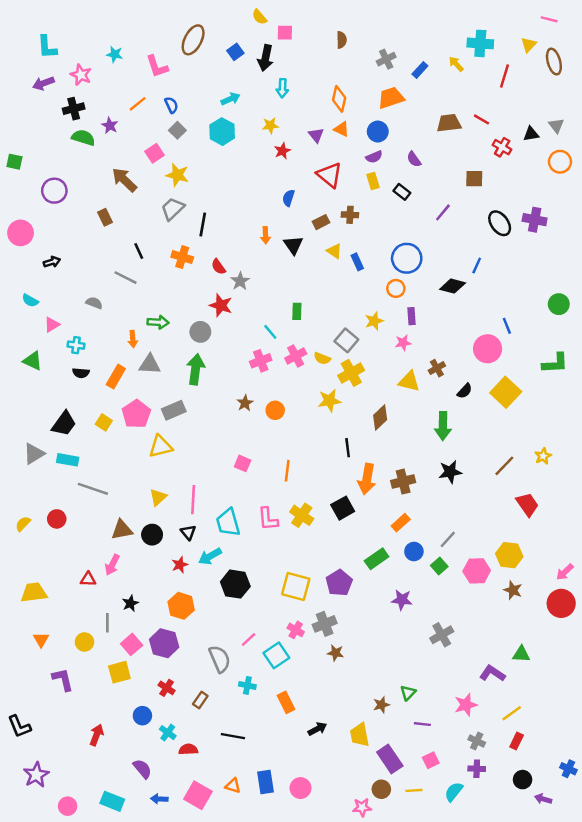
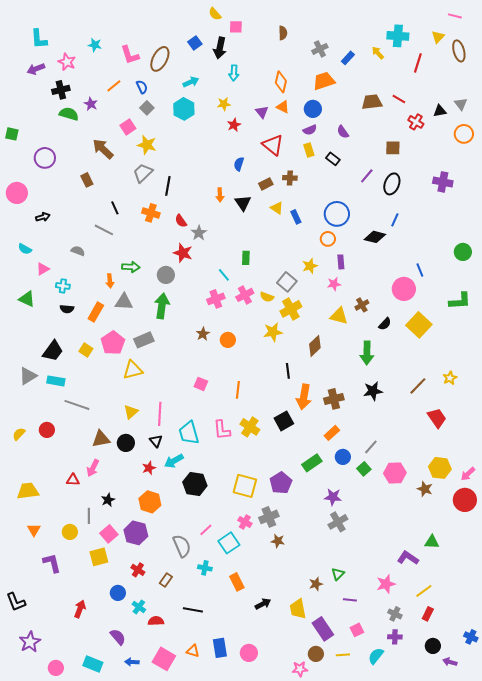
brown ellipse: (193, 40) -> (160, 59), moved
black ellipse: (500, 223) -> (392, 184), moved, turned 55
yellow hexagon: (509, 555) -> (440, 468), moved
gray cross: (442, 635) -> (338, 522), moved

